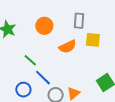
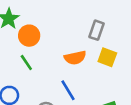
orange circle: (44, 26) -> (29, 36), moved
blue line: (43, 78) -> (68, 90), moved

